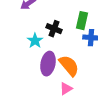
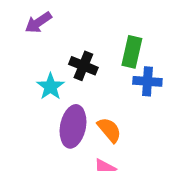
orange semicircle: (69, 66) -> (109, 130), size x0.7

